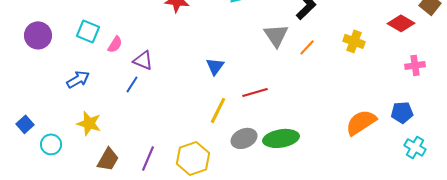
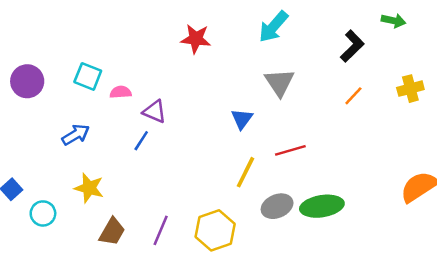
gray triangle: (276, 35) -> (279, 82), moved
yellow cross: (354, 41) -> (410, 89), turned -35
pink semicircle: (115, 44) -> (121, 92), turned -126

